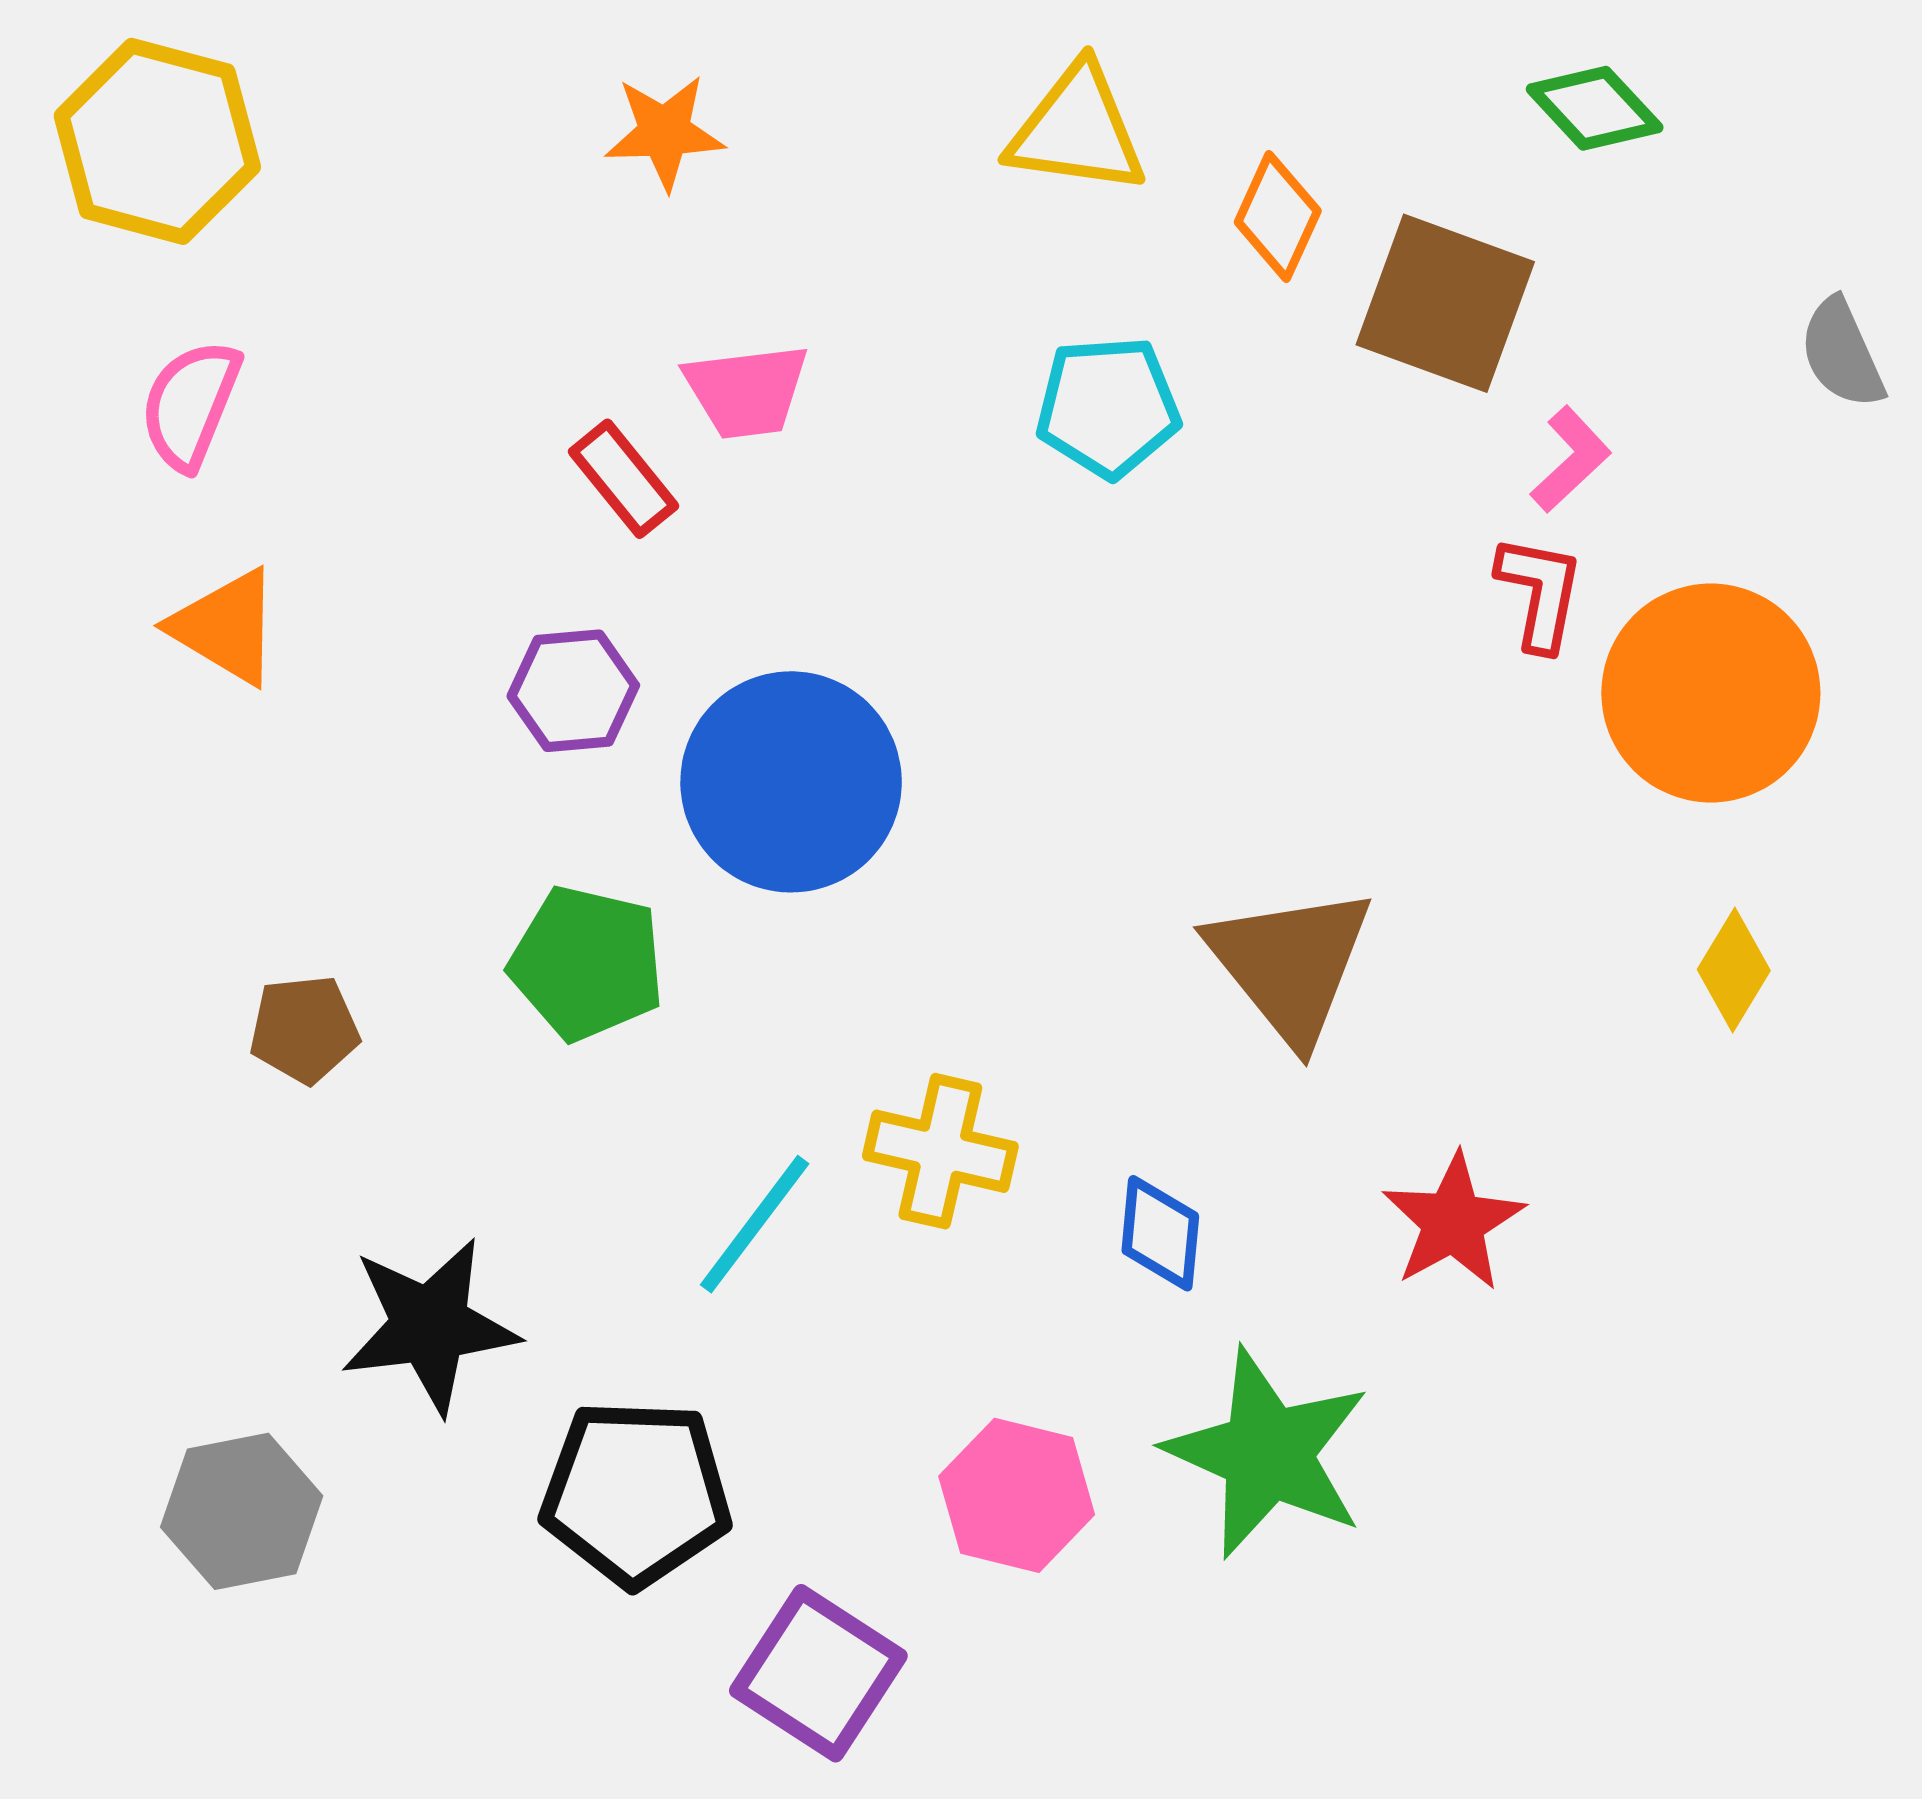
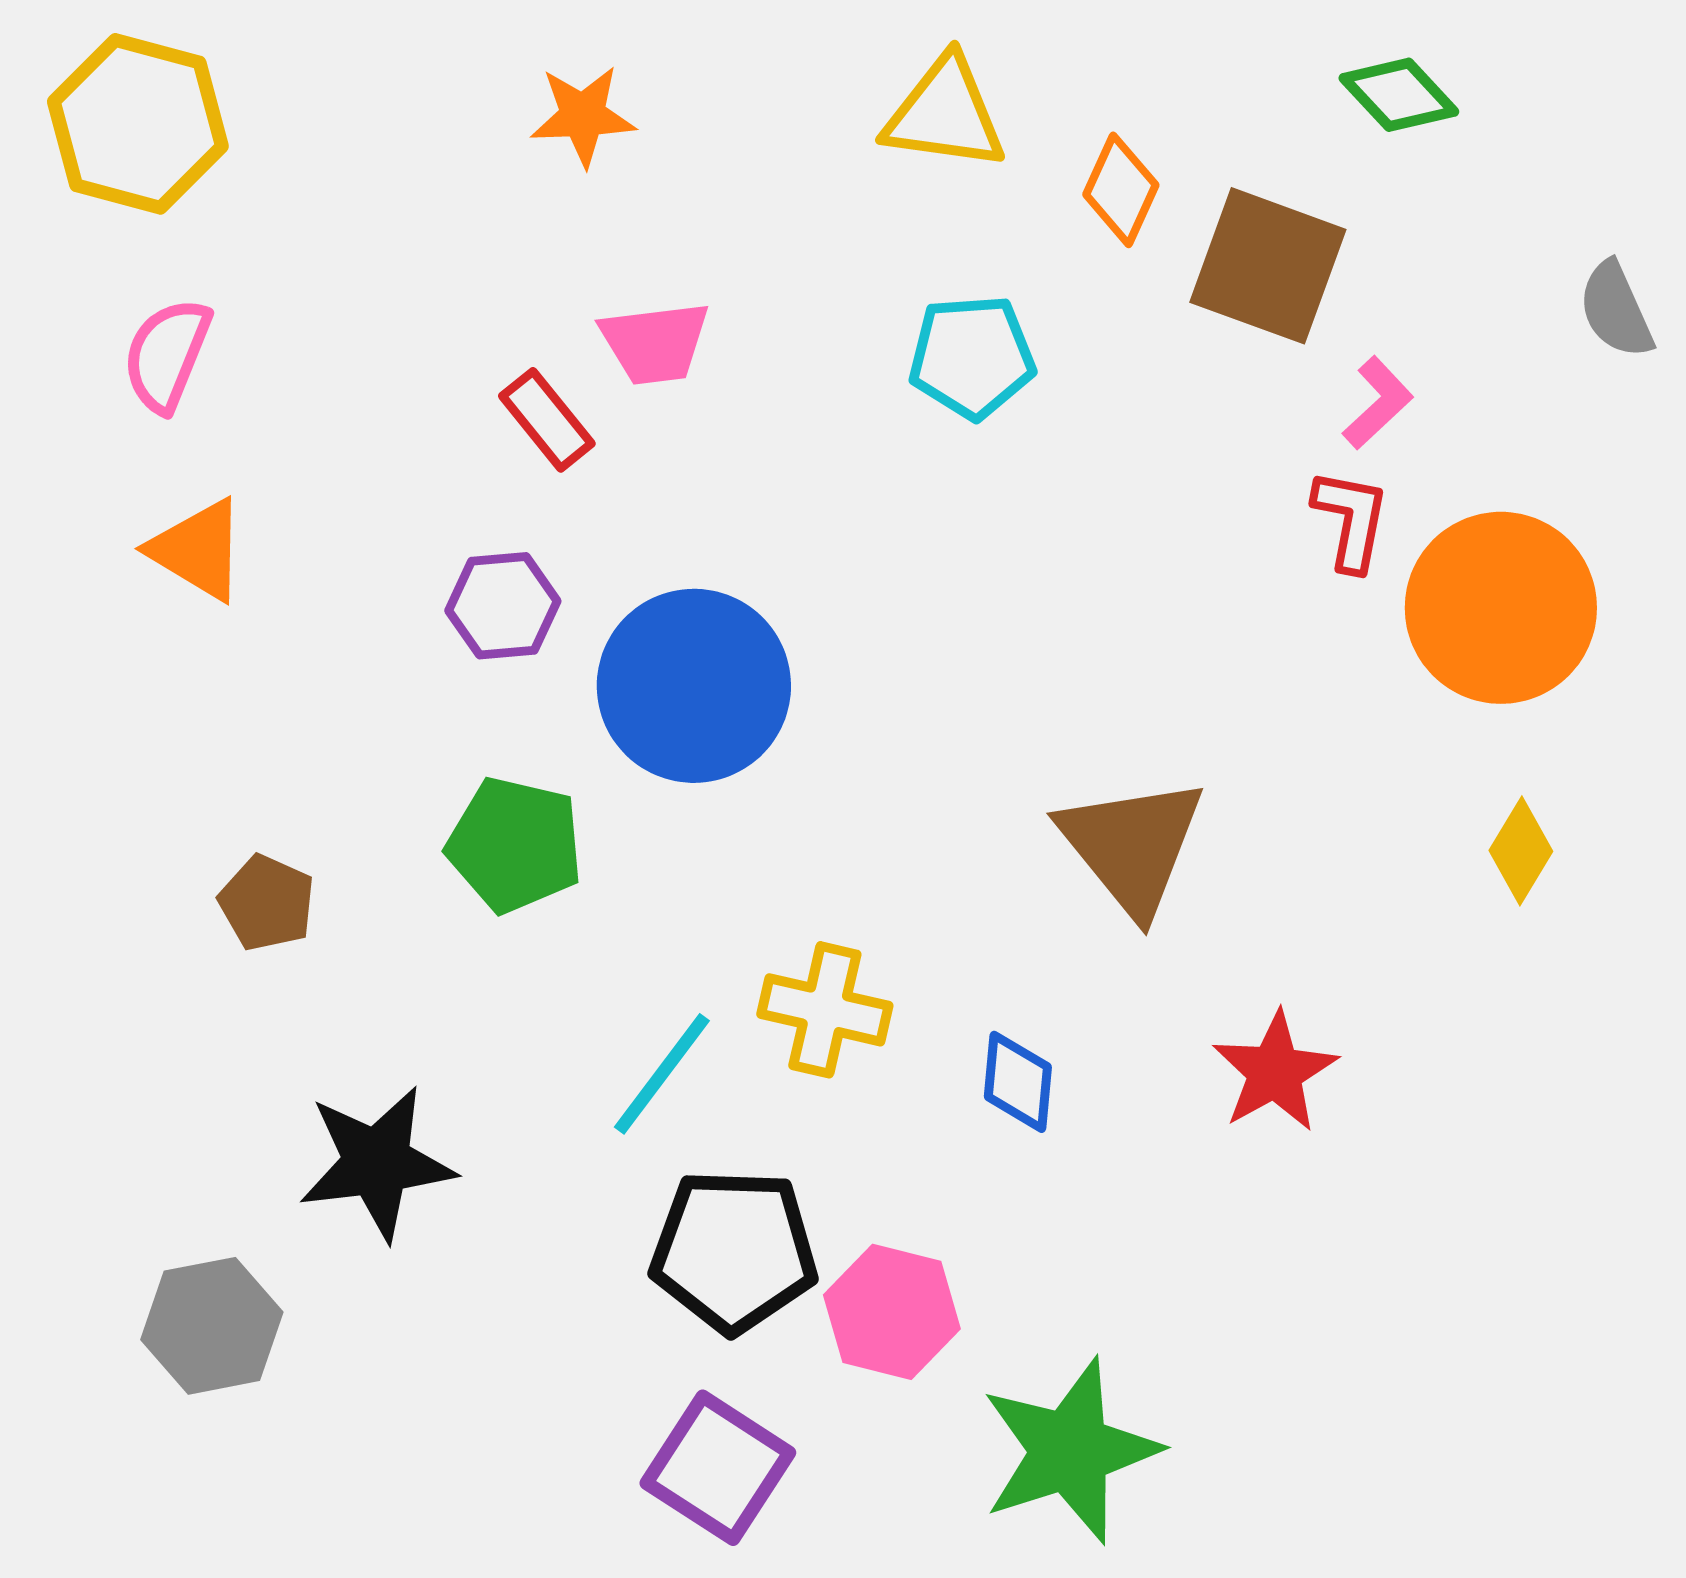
brown pentagon: (304, 1029) -> (267, 903), turned 30
green star: (1267, 1453) -> (1070, 1451), moved, turned 30
black pentagon: (636, 1493) -> (734, 1251), moved

